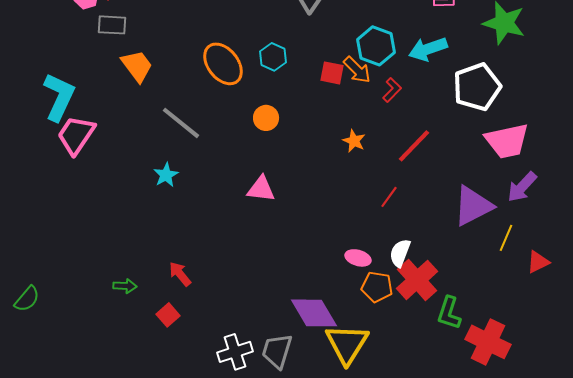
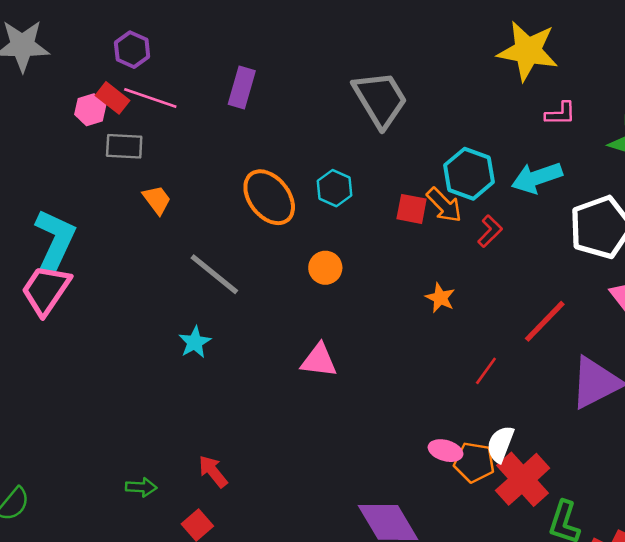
orange trapezoid: (137, 66) -> (157, 200), size x0.7
pink trapezoid: (76, 135) -> (46, 290), moved
red line: (414, 146) -> (545, 321), moved
orange pentagon: (377, 287) -> (474, 462), moved

